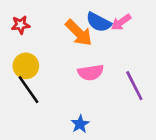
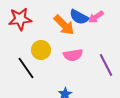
red star: (21, 25) -> (20, 19), size x1.6
yellow circle: (26, 66) -> (41, 50), moved

